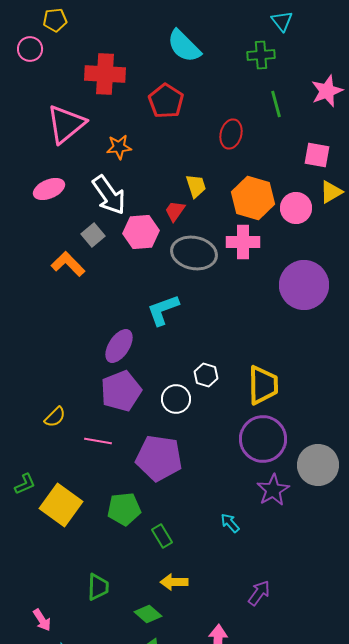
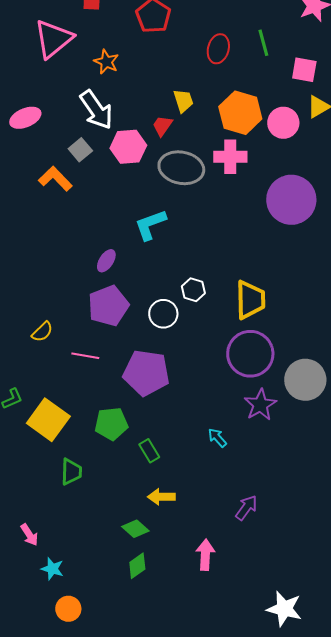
green line: (276, 104) -> (263, 43), moved
orange star: (119, 147) -> (106, 62), turned 30
pink ellipse: (49, 189) -> (25, 118), moved
purple ellipse: (119, 346) -> (106, 261), size x0.7
green trapezoid: (98, 587) -> (71, 472), moved

